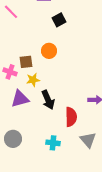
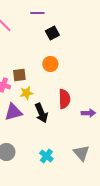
orange circle: (49, 51) -> (50, 64), moved
red semicircle: (71, 117) -> (64, 99), moved
cyan cross: (53, 143) -> (46, 156), turned 32

